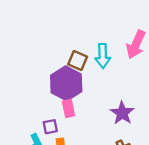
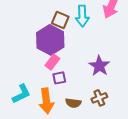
pink rectangle: (68, 108) -> (52, 62), turned 49
purple square: (50, 127) -> (59, 78), moved

